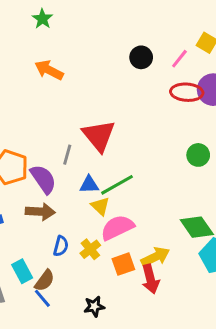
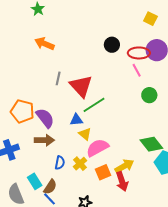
black circle: (141, 57) -> (112, 45), moved
pink line: (179, 59) -> (137, 70), moved, turned -64
gray line: (67, 155) -> (58, 78), moved
green line: (117, 185) -> (94, 105), moved

